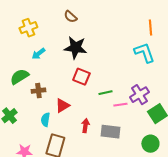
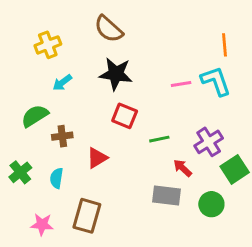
brown semicircle: (70, 17) -> (109, 29), size x1.5
pink line: (120, 105) -> (181, 84), moved
cyan semicircle: (45, 120) -> (56, 178), moved
red arrow: (85, 126) -> (182, 168), moved, turned -56
green circle: (150, 144) -> (211, 204), moved

